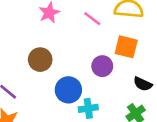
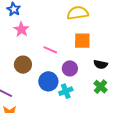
pink line: (92, 19) -> (50, 50), moved
purple circle: (102, 66) -> (70, 68), moved

